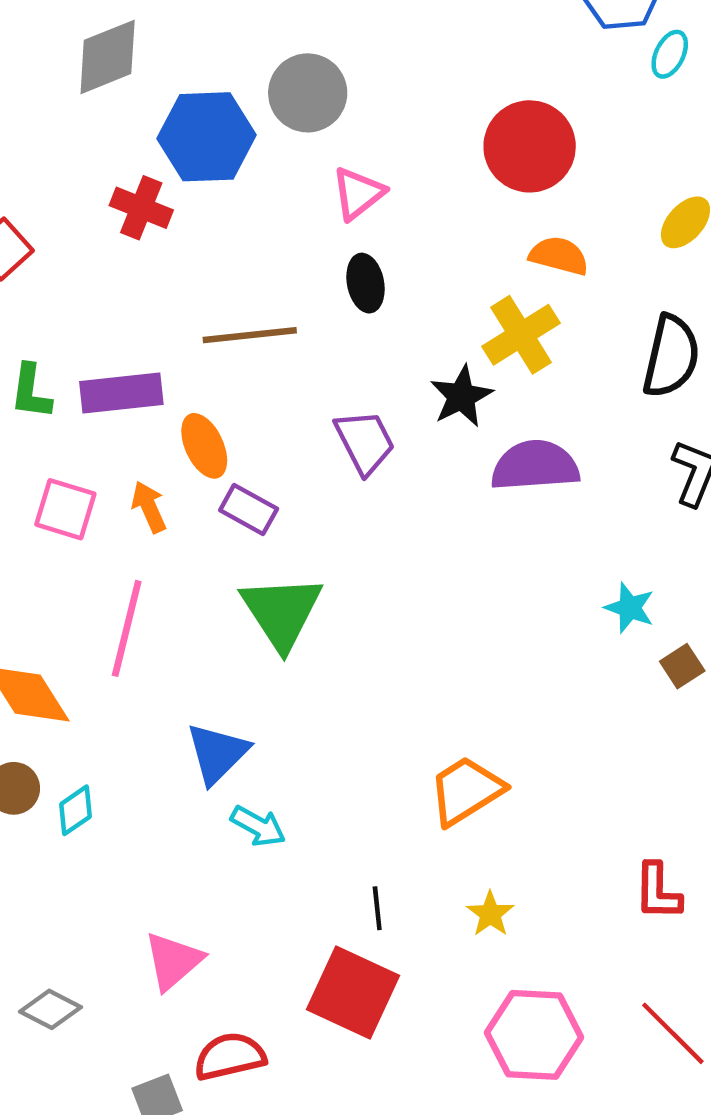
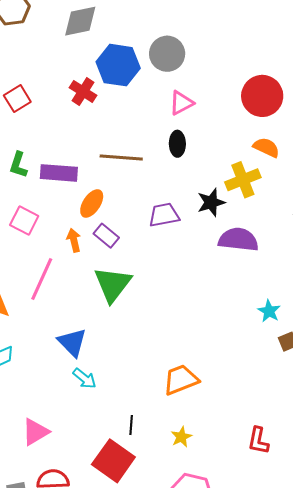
purple trapezoid: (365, 442) -> (164, 215), turned -84
orange ellipse: (204, 446) -> (92, 203), turned 48
orange arrow: (149, 507) -> (74, 240), moved
blue triangle: (217, 753) -> (72, 342), turned -40

